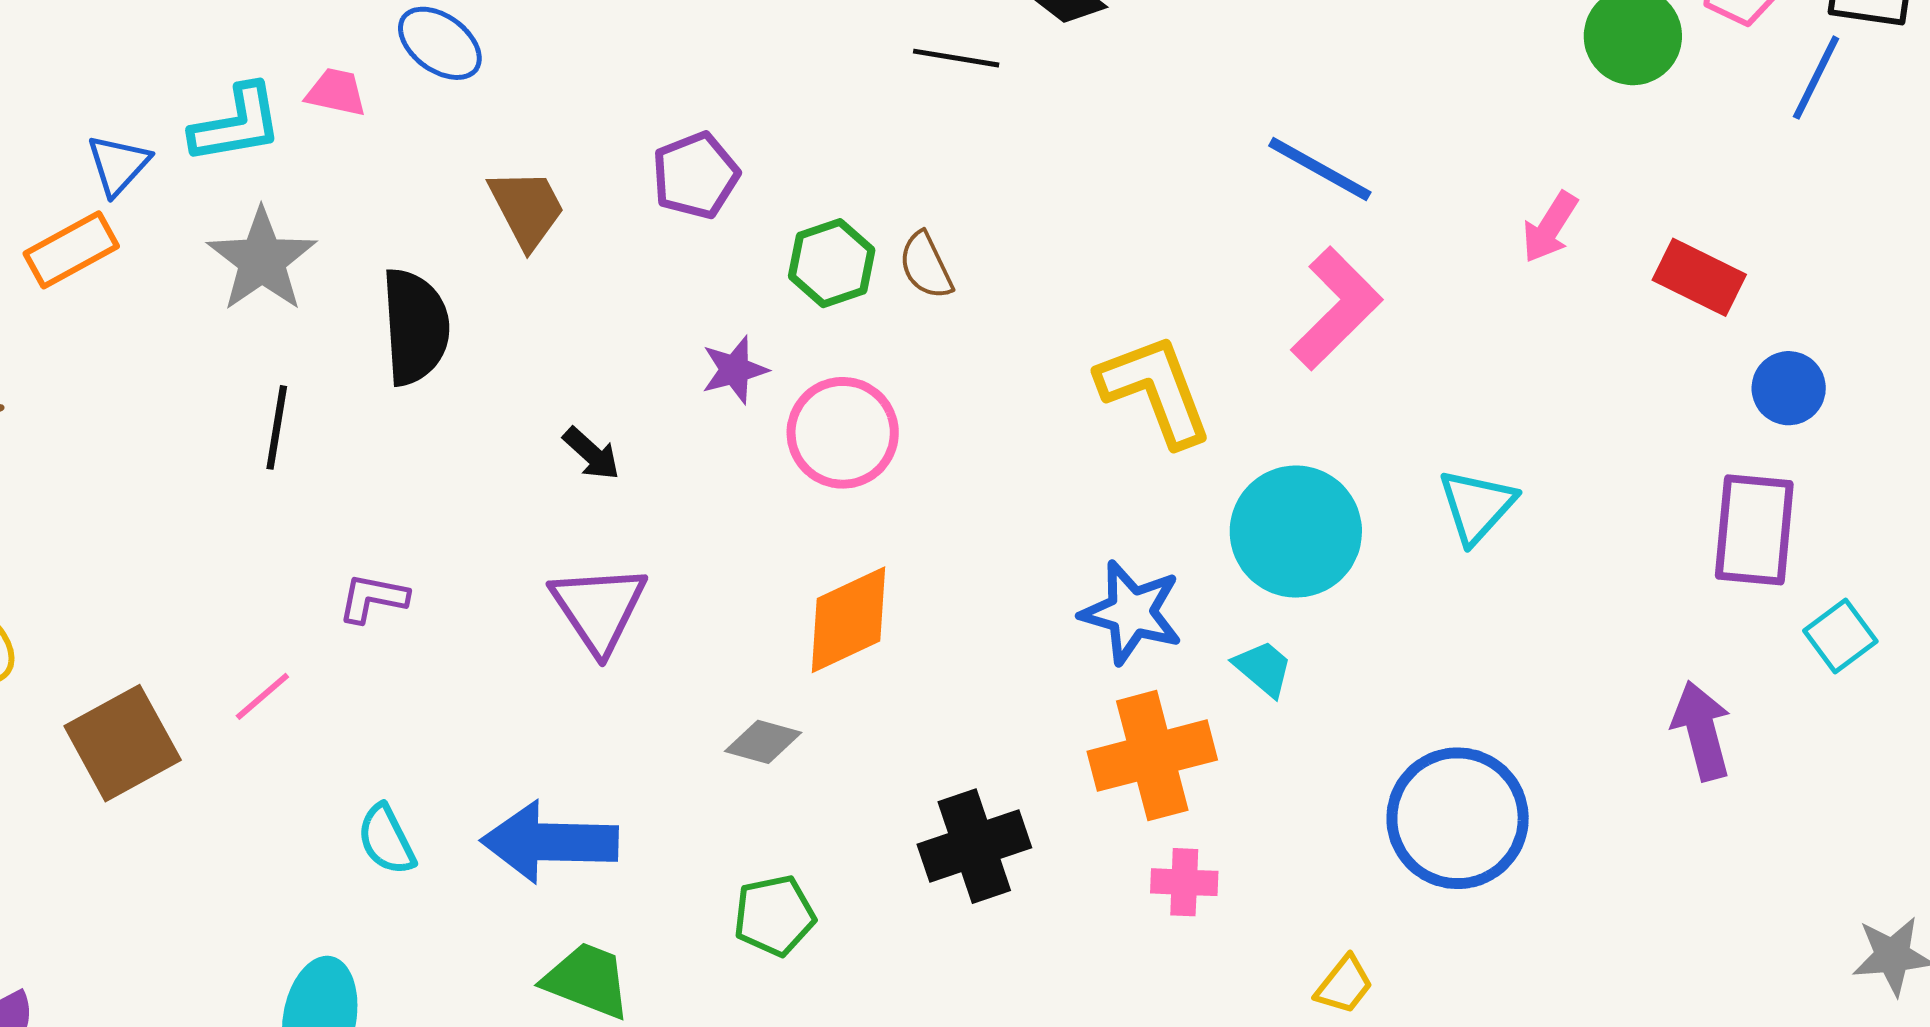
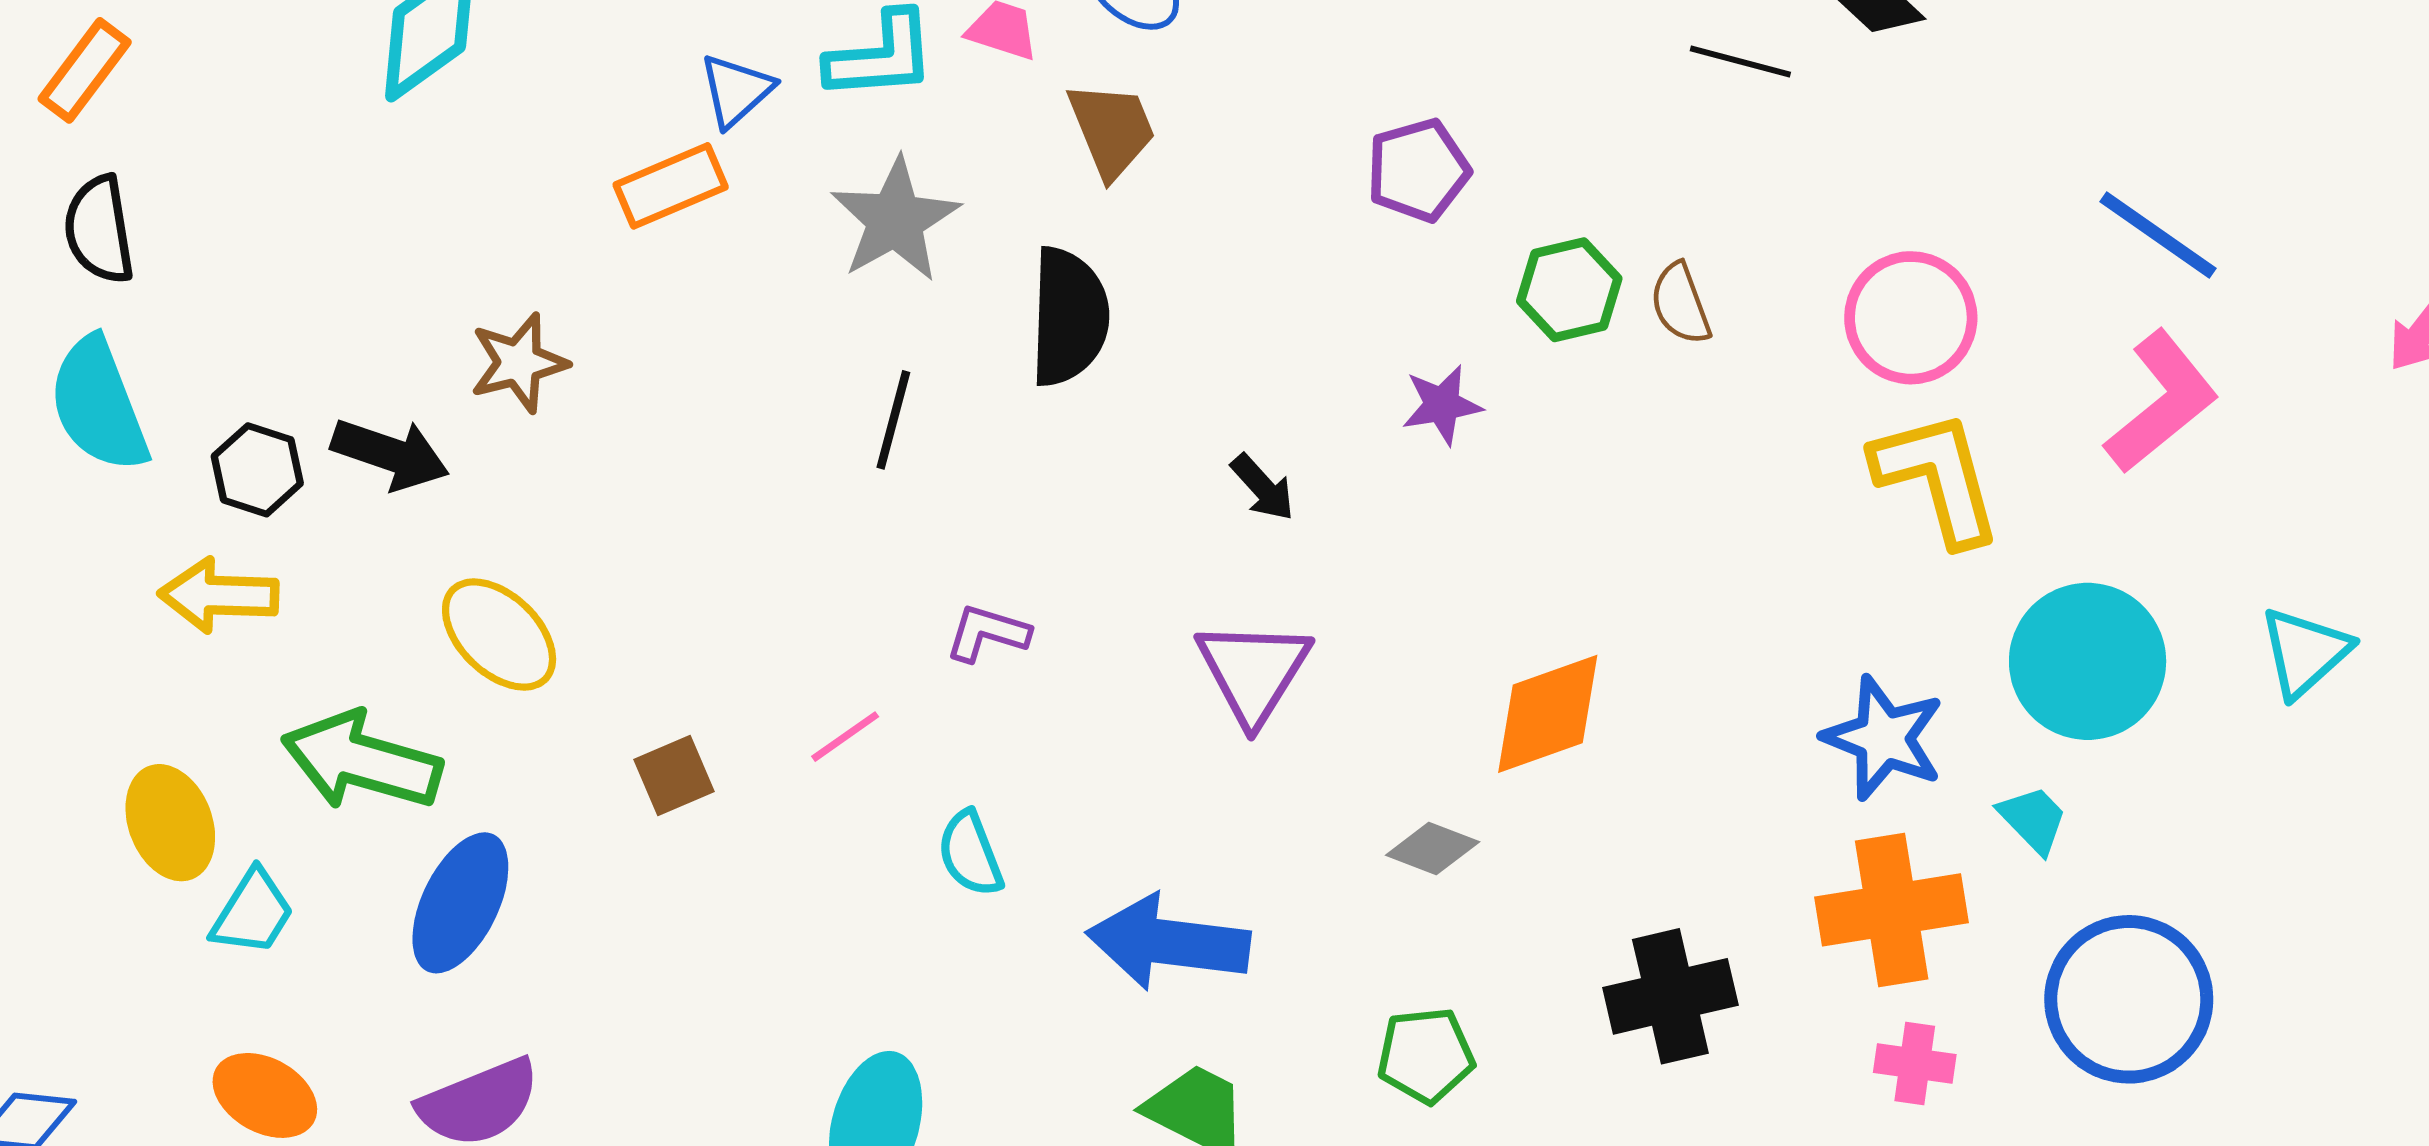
brown trapezoid: (527, 208) -> (1112, 130), moved
pink circle: (843, 433) -> (1911, 318), moved
brown square: (123, 743) -> (674, 776), size x0.6
blue circle: (1458, 818) -> (2129, 999), moved
cyan semicircle: (386, 840) -> (970, 854), moved

